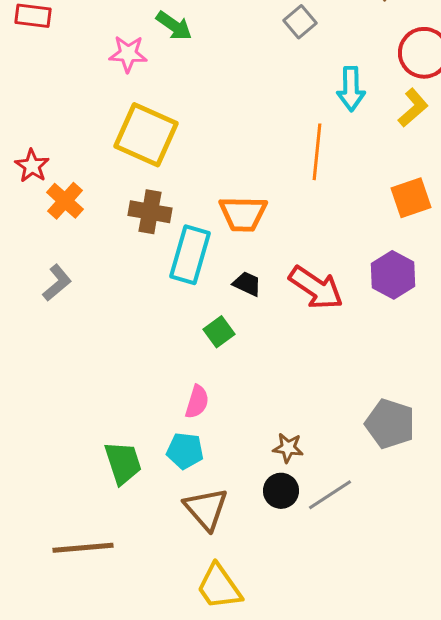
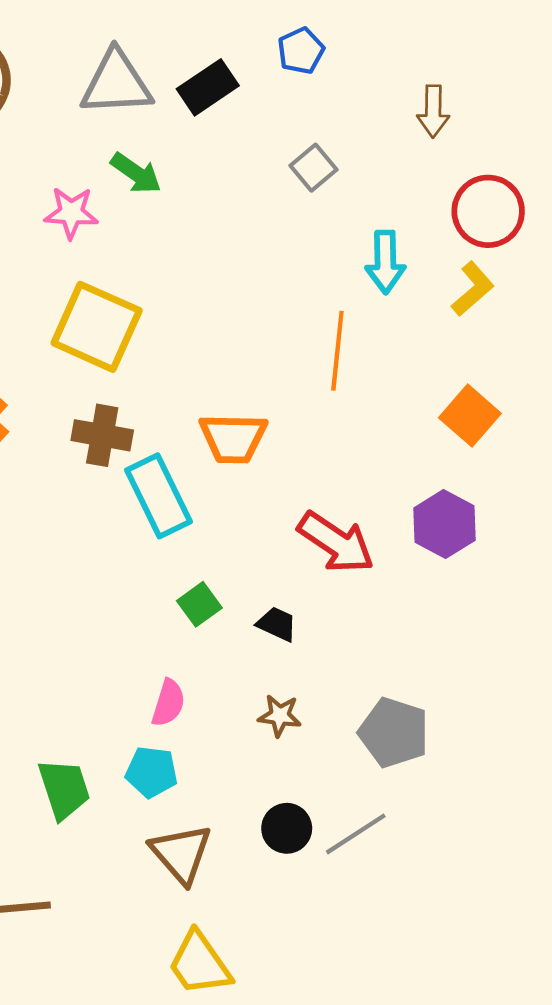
orange square: (411, 198) -> (470, 416), turned -30
cyan rectangle: (190, 255) -> (159, 496), turned -42
black trapezoid: (247, 284) -> (277, 624), moved
gray pentagon: (390, 424) -> (394, 733), moved
brown star: (288, 448) -> (280, 716), moved

